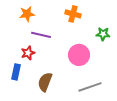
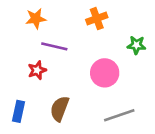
orange cross: (73, 14) -> (97, 19), turned -35
blue rectangle: (16, 72) -> (19, 111), moved

